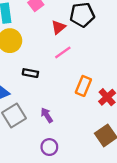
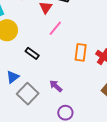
black rectangle: (30, 73) -> (32, 53), turned 40

